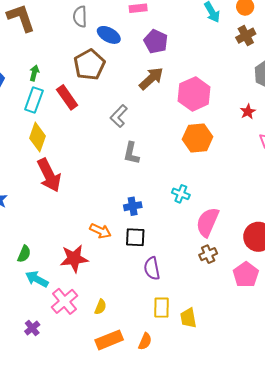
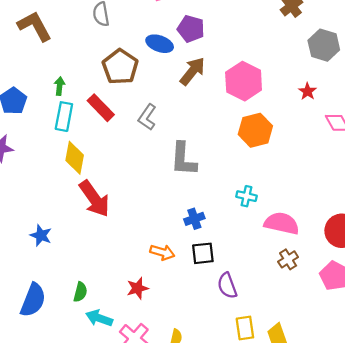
blue ellipse: (109, 35) -> (160, 44), moved
gray L-shape: (119, 116) -> (147, 117), moved
gray L-shape: (131, 153) -> (183, 159), size x1.4
pink semicircle: (207, 222) -> (282, 223), turned 88
red star: (74, 259) -> (138, 288), size x0.7

